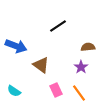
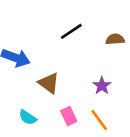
brown semicircle: (88, 47) -> (115, 39), moved
cyan semicircle: (14, 91) -> (28, 117), moved

